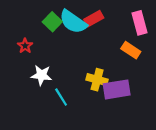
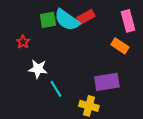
green square: (52, 22) -> (48, 20), turned 36
yellow cross: (97, 80) -> (89, 106), moved

